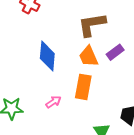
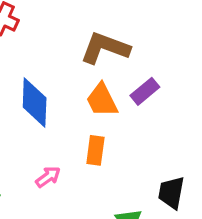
brown L-shape: (92, 25) -> (105, 48), turned 32
orange rectangle: (83, 87) -> (95, 150), size x0.7

